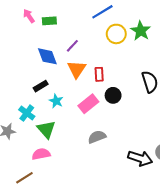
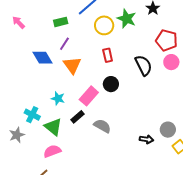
green rectangle: (49, 21) -> (61, 22), moved
red rectangle: (99, 74) -> (108, 55), moved
black rectangle: (41, 86) -> (78, 117), moved
gray semicircle: (97, 137) -> (102, 126), turned 60
black arrow: (140, 158) -> (147, 139), size x0.6

